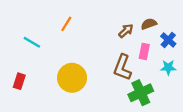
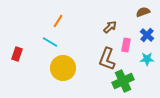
brown semicircle: (149, 24) -> (143, 12), moved
cyan line: (32, 42) -> (50, 42), moved
red rectangle: (19, 81) -> (17, 54), moved

